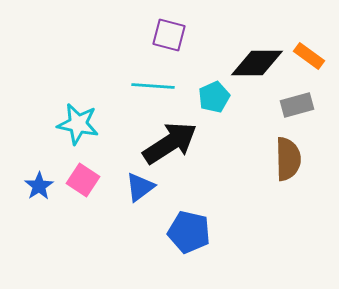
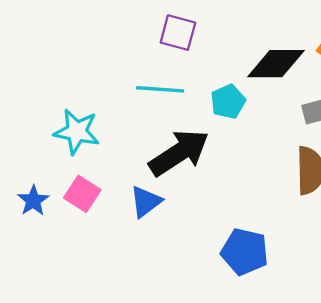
blue pentagon: (189, 232) -> (245, 252), moved

